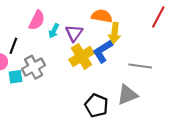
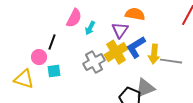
purple triangle: (74, 33) -> (120, 30), moved
yellow arrow: (115, 33) -> (154, 54), moved
gray cross: (34, 67) -> (94, 62), moved
gray triangle: (127, 95) -> (145, 88), moved

